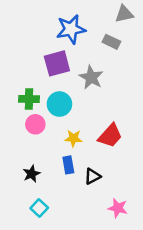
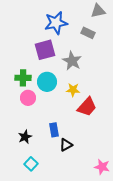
yellow star: (73, 138) -> (73, 90), moved
black triangle: (92, 176) -> (66, 145), moved
pink star: (118, 208) -> (102, 167), moved

